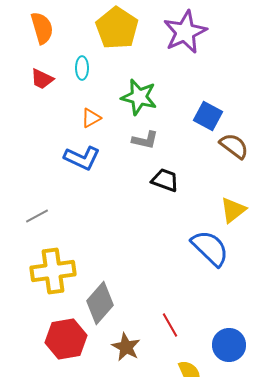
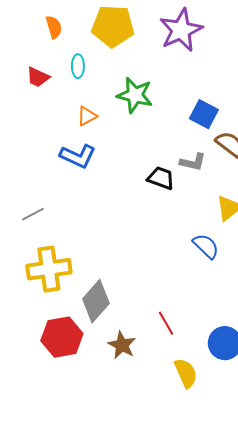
orange semicircle: (42, 28) -> (54, 27), moved, size x0.7
yellow pentagon: (117, 28) -> (113, 26), turned -30
gray L-shape: (145, 140) -> (193, 162), moved
blue semicircle: (210, 248) -> (206, 246), size x0.7

